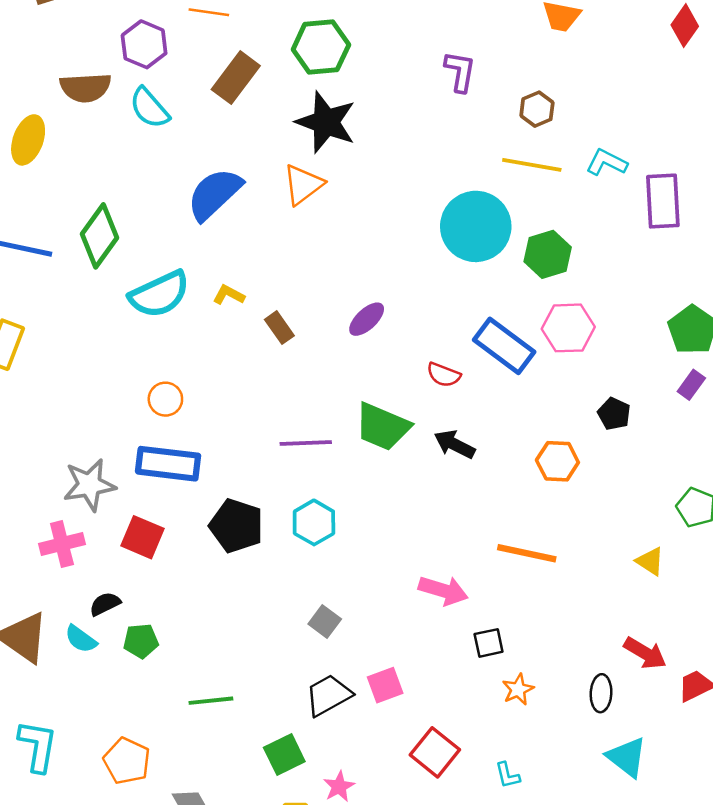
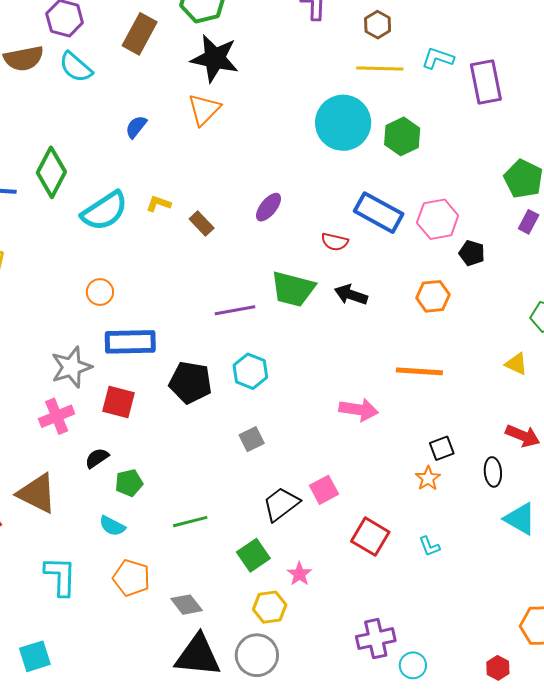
blue semicircle: (214, 194) -> (136, 127), size x0.5
pink hexagon: (568, 328) -> (438, 219), moved
orange circle: (165, 399) -> (100, 292), moved
gray square: (325, 621) -> (252, 439), moved, turned 35
cyan semicircle: (81, 639) -> (112, 526), moved
black square: (489, 643) -> (442, 448), moved

